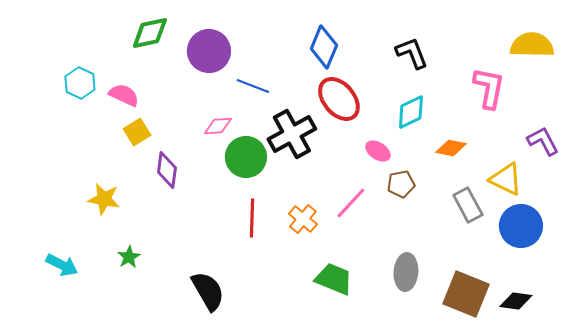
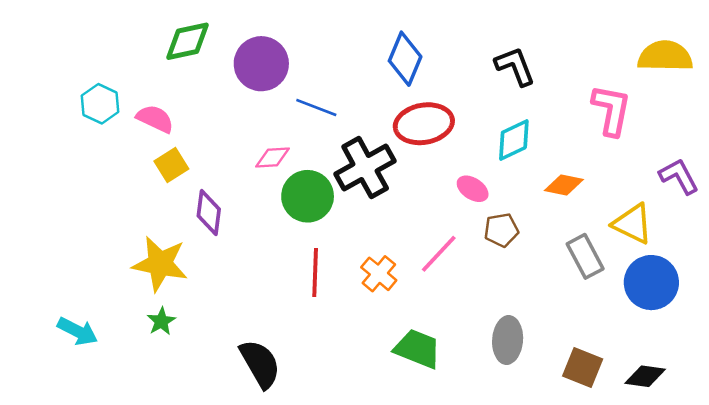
red ellipse: (339, 99) -> (424, 124), turned -60
yellow star: (104, 199) -> (160, 264), moved, size x1.4
brown square: (466, 294) -> (583, 368), size x0.7

